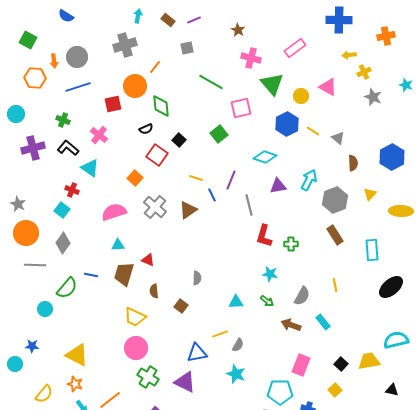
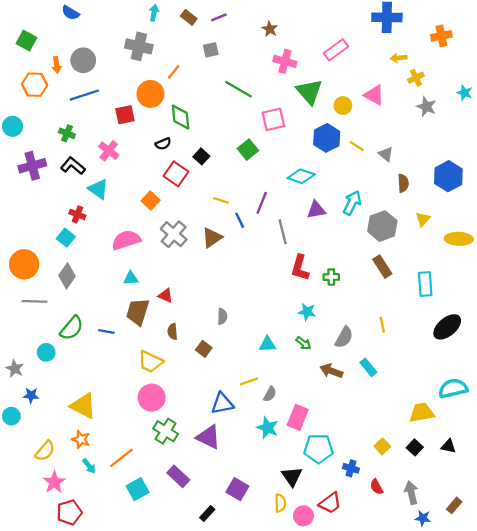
gray cross: (125, 45) -> (139, 46), turned 30
gray star: (18, 204) -> (15, 369), moved
blue line: (91, 275) -> (106, 332), moved
black square: (341, 364) -> (415, 447), moved
pink rectangle: (301, 365) -> (298, 417), moved

